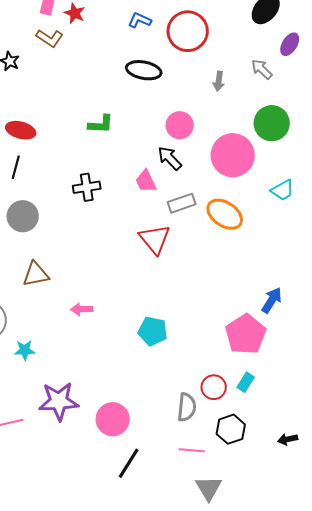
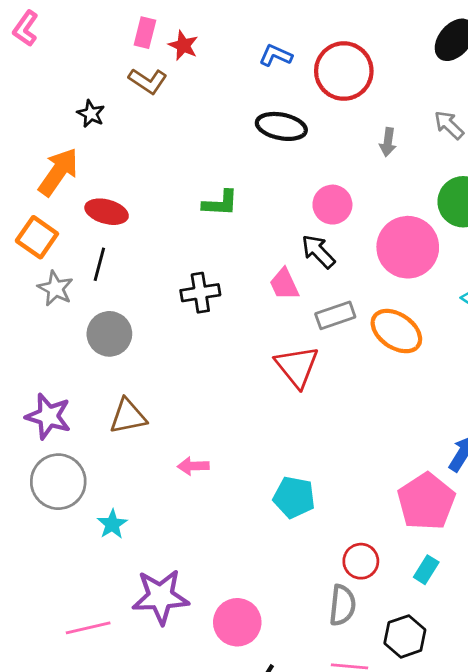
cyan star: (25, 350) -> (112, 524), turned -30
red circle: (214, 387) -> (361, 561), moved

